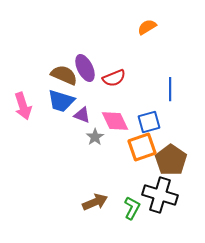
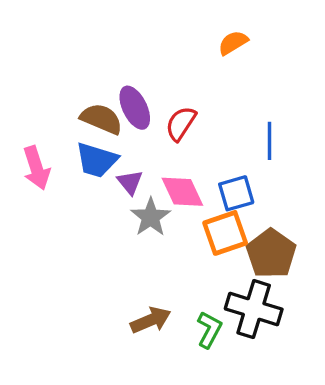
red semicircle: (114, 78) -> (181, 124), turned 145
purple triangle: (82, 115) -> (130, 182), turned 30
gray star: (95, 137) -> (151, 217), size x1.4

